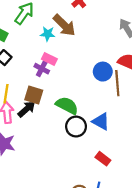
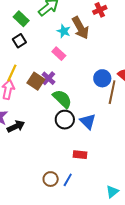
purple cross: (42, 69) -> (49, 78), moved
black arrow: (27, 109) -> (16, 126), moved
red rectangle: (103, 159) -> (80, 155), turned -48

